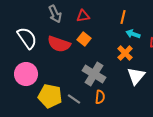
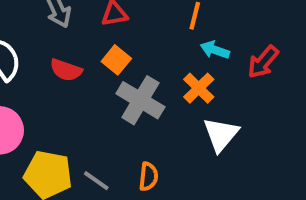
red semicircle: (59, 44) -> (66, 70), size x0.7
gray cross: (94, 74) -> (140, 100), moved

